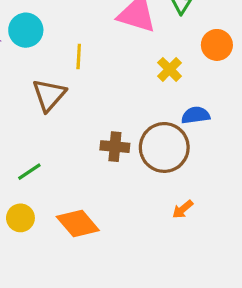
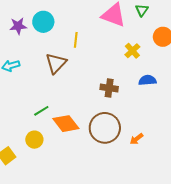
brown cross: (115, 147) -> (109, 88), moved
brown circle: (164, 147) -> (105, 128), moved
orange diamond: (78, 223) -> (66, 124), moved

